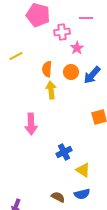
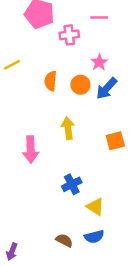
pink star: (77, 48) -> (99, 62), moved
yellow arrow: (51, 90) -> (68, 128), moved

